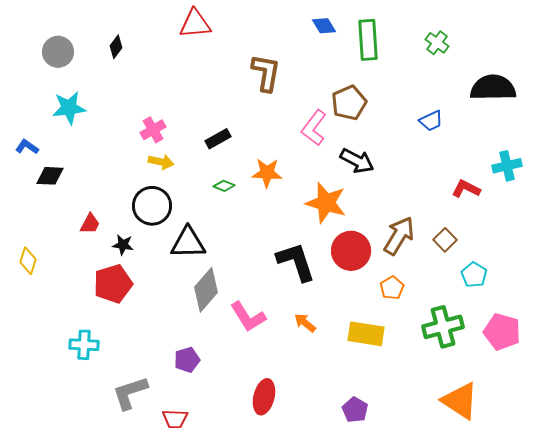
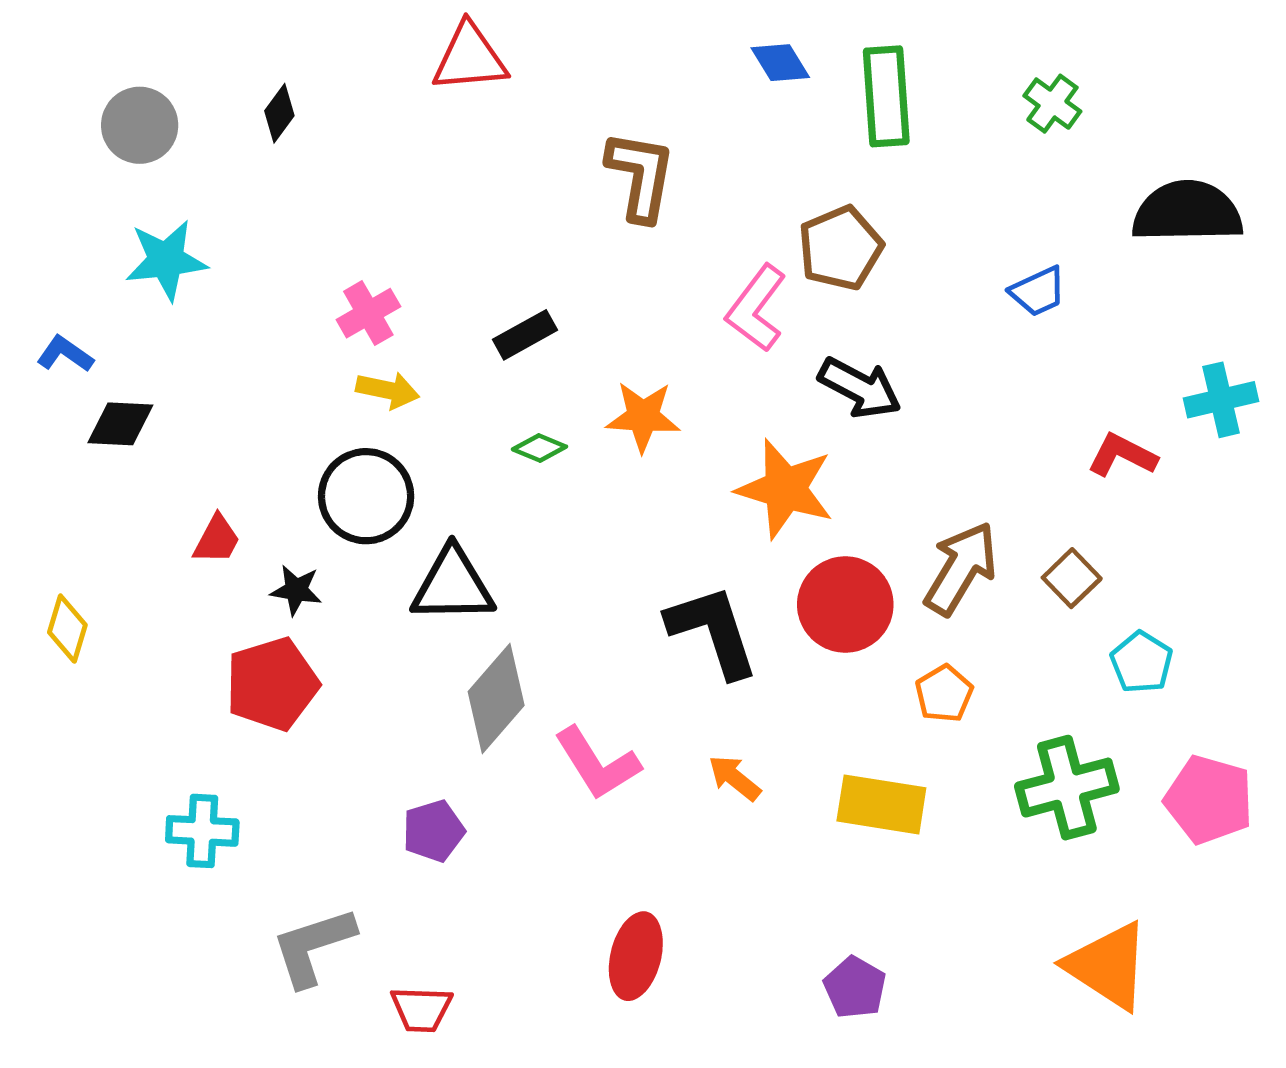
purple pentagon: (187, 360) -> (433, 831), moved

